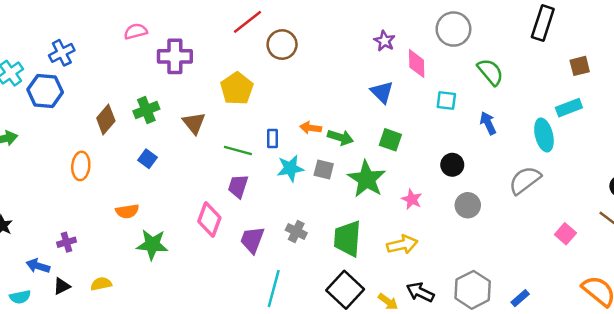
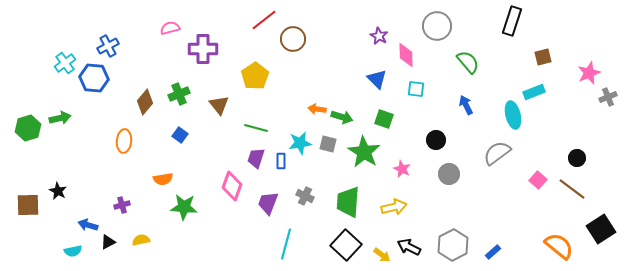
cyan square: (446, 100) -> (416, 89), moved
blue rectangle: (273, 139) -> (281, 161), moved
pink square: (565, 234) -> (538, 180), moved
purple cross: (67, 242) -> (122, 205), moved

